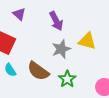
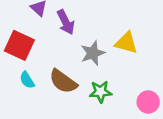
purple arrow: (56, 21) -> (66, 22), moved
green star: (67, 79) -> (100, 92), turned 30

